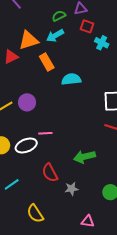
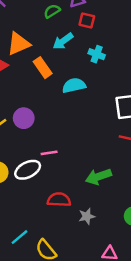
cyan arrow: (55, 36) -> (63, 41), moved
cyan cross: (102, 43) -> (97, 54), moved
red semicircle: (50, 173) -> (59, 200), turned 126
cyan line: (12, 184) -> (20, 237), moved

